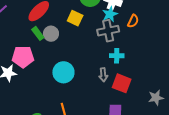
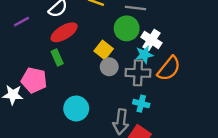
orange semicircle: (133, 21) -> (169, 68), size x1.6
gray circle: (51, 34) -> (109, 67), moved
gray arrow: (103, 75) -> (121, 122), size x1.5

